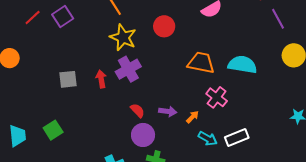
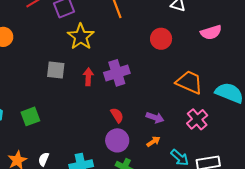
yellow star: (123, 38) -> (81, 37), moved
purple arrow: (168, 111) -> (155, 118), moved
orange arrow: (192, 117) -> (153, 142), moved

